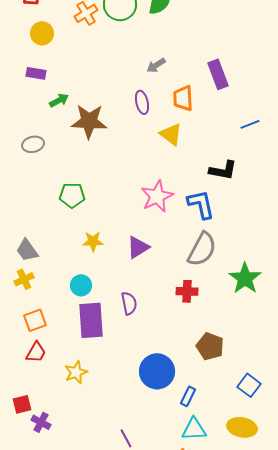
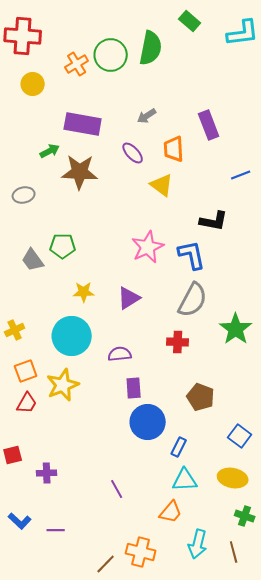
purple rectangle: (36, 73) -> (83, 124), moved, size x1.8
purple ellipse: (142, 102) -> (133, 153), turned -30
gray trapezoid: (27, 250) -> (33, 260), moved
cyan circle: (81, 285) -> (72, 336), size x1.8
purple semicircle: (129, 303) -> (120, 354), turned -85
purple rectangle: (91, 320) -> (134, 388), moved, size x0.6
yellow star: (76, 372) -> (63, 385), moved, size x1.4
purple cross: (41, 422) -> (47, 473), moved, turned -30

